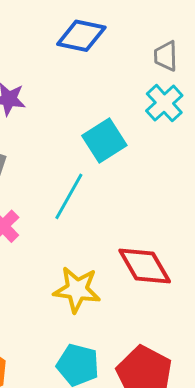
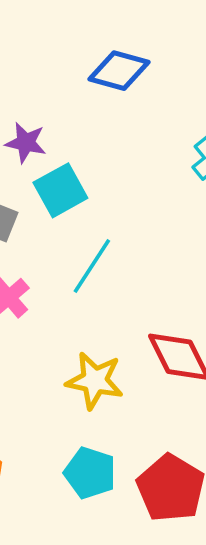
cyan square: (104, 140) -> (60, 190), moved

